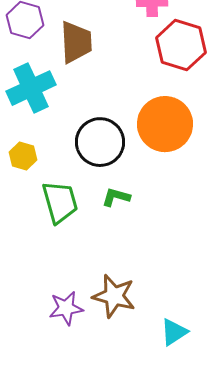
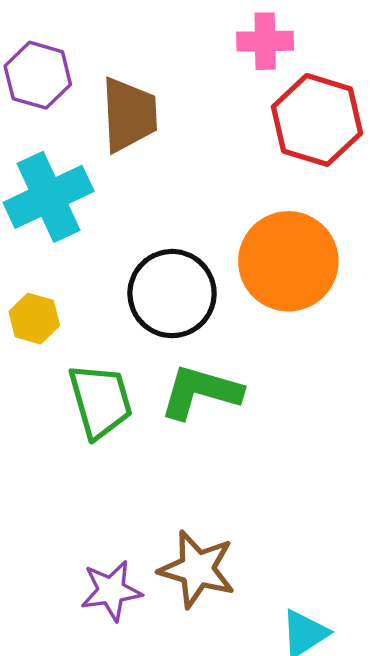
green L-shape: (116, 197) -> (201, 392), size x1.6

